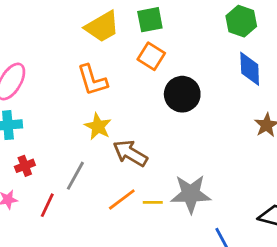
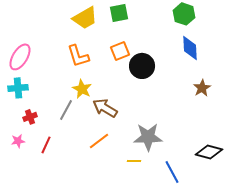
orange square: (151, 56) -> (120, 51), moved, turned 36
gray line: (75, 176) -> (66, 110), moved
yellow line: (153, 202) -> (134, 161), moved

